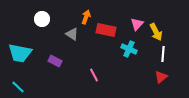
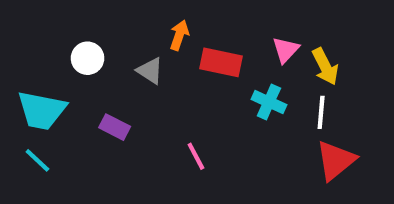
white circle: (42, 19) -> (88, 58), moved
white line: (163, 54) -> (321, 112), moved
red triangle: (161, 77) -> (336, 160), size x1.5
cyan line: (18, 87) -> (37, 160), moved

